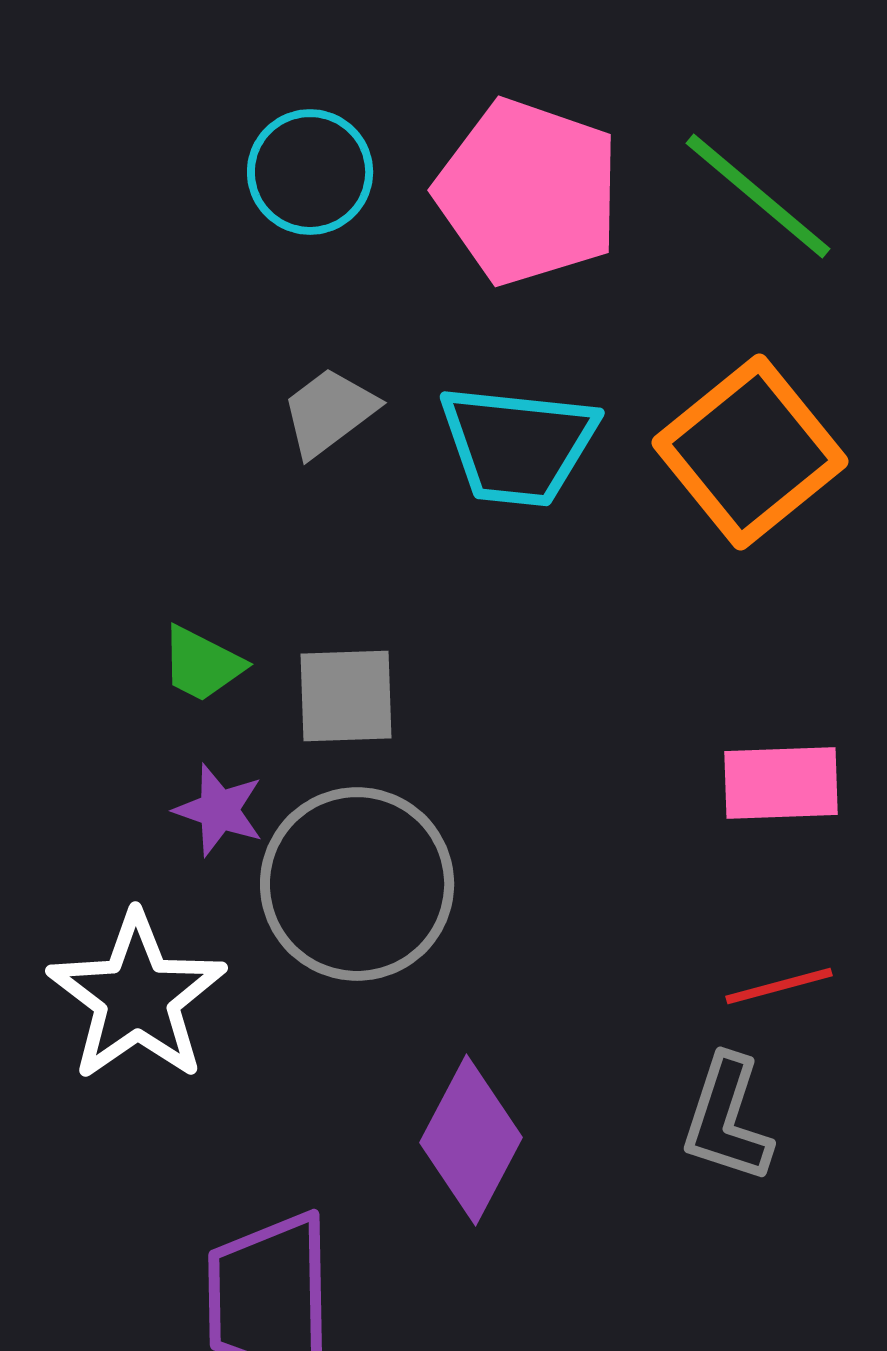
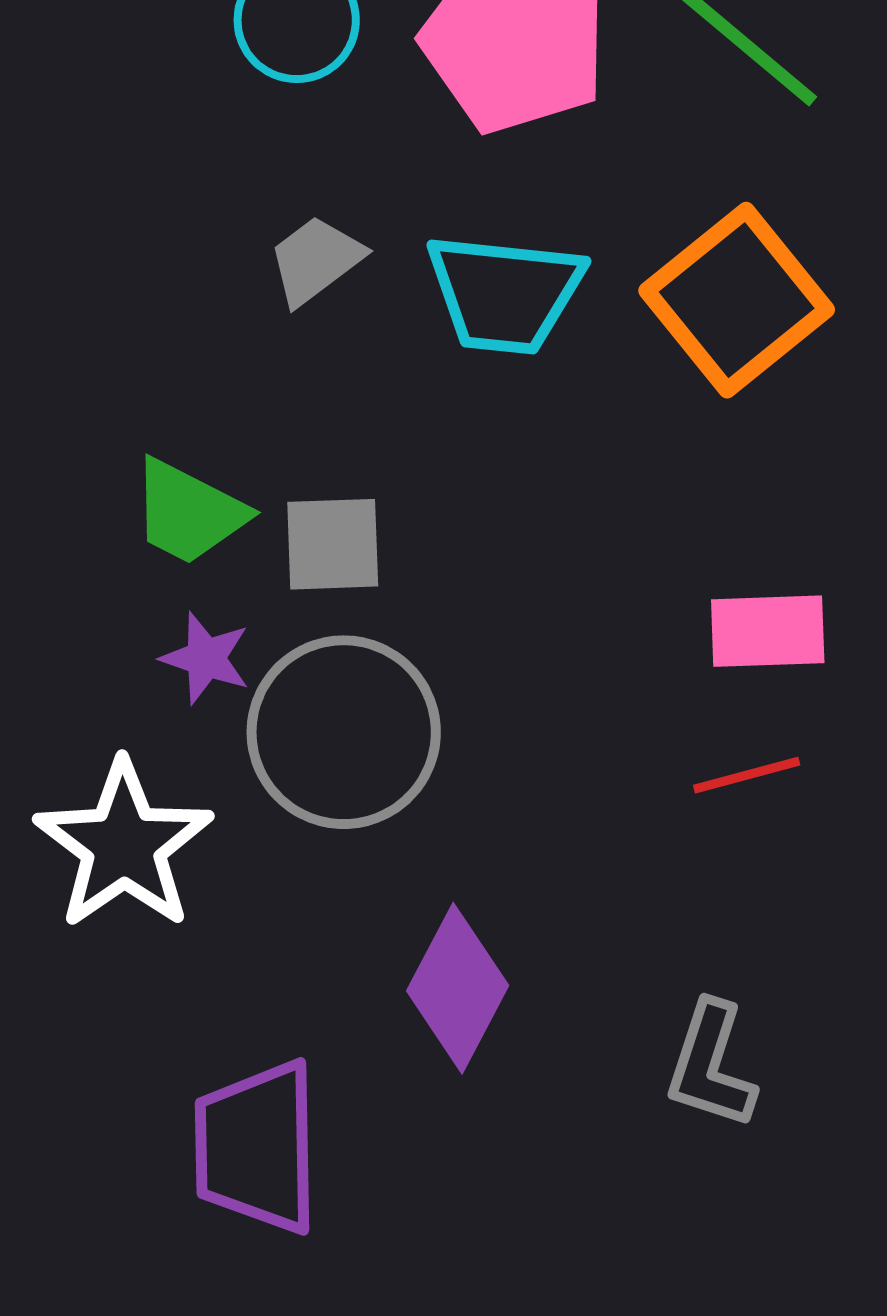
green trapezoid: (202, 664) -> (189, 512), size x1.4
red line: (779, 986) -> (747, 775), moved
gray L-shape: (727, 1119) -> (711, 1065), moved

